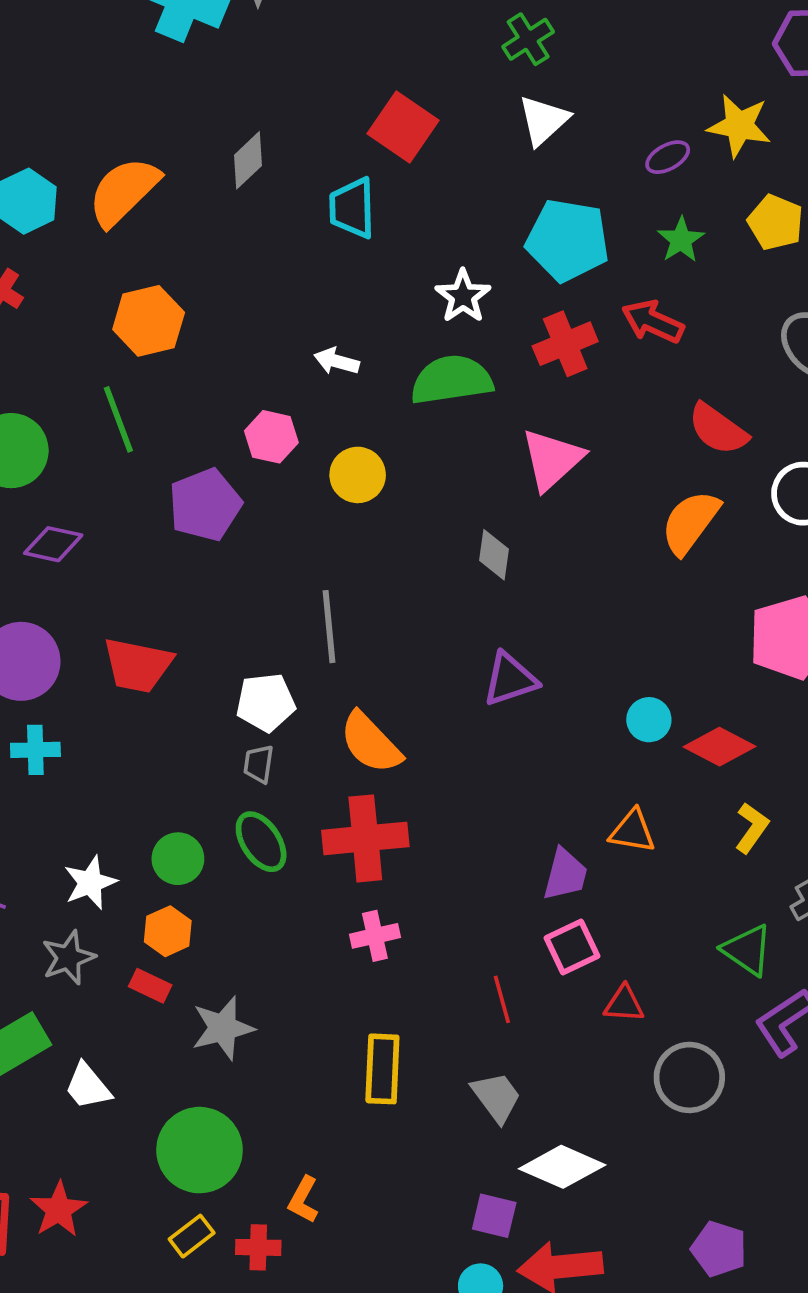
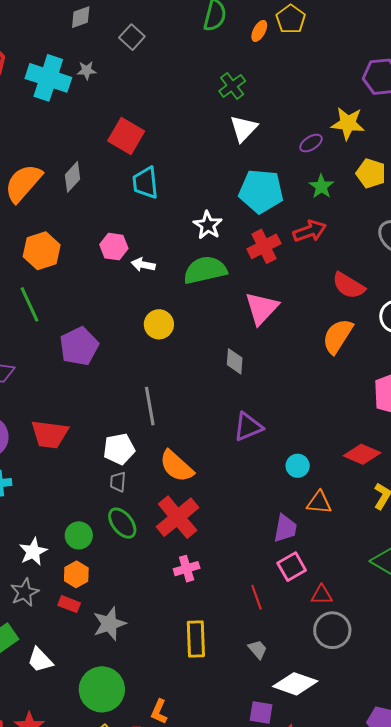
red square: (403, 127) -> (126, 136), moved
gray diamond: (248, 160) -> (73, 177), moved
red arrow: (653, 322) -> (310, 231), turned 140
pink hexagon: (271, 437) -> (114, 247), moved
cyan circle: (649, 720) -> (298, 466), moved
red cross: (365, 838) -> (178, 517), turned -30
gray circle: (689, 1077) -> (332, 630), moved
gray trapezoid: (496, 1097) -> (258, 649), size x0.7

